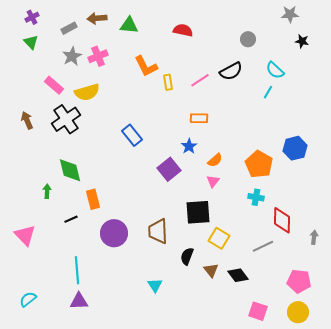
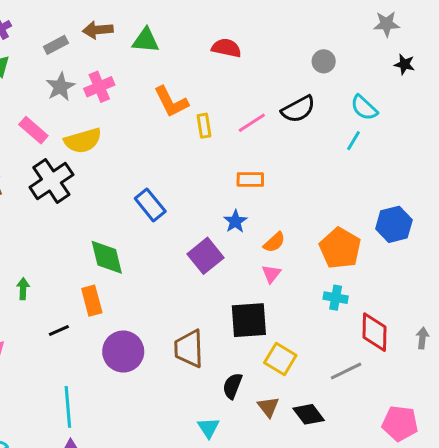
green diamond: (70, 170) -> (107, 257), moved
gray arrow: (314, 237) -> (422, 338), moved
cyan triangle: (155, 285) -> (208, 428), moved

